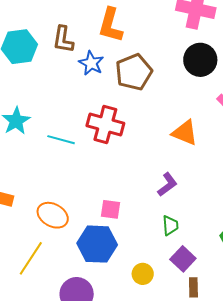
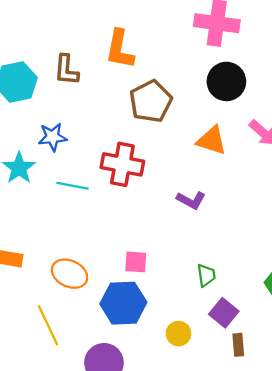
blue star: (91, 63) -> (53, 137), moved, turned -30
orange triangle: (185, 133) -> (212, 140), moved
purple L-shape: (167, 185) -> (191, 200), moved, turned 70
yellow line: (31, 258) -> (48, 325), turned -54

